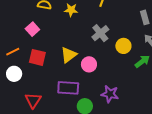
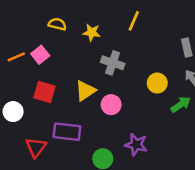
gray cross: (100, 33) -> (113, 63), moved, turned -36
orange line: (13, 52) -> (16, 57), moved
purple rectangle: (68, 88) -> (67, 132), moved

